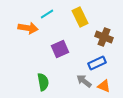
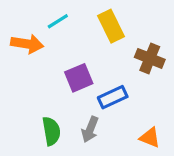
blue rectangle: (97, 63) -> (113, 97), moved
gray arrow: (84, 81) -> (90, 129), moved, turned -105

